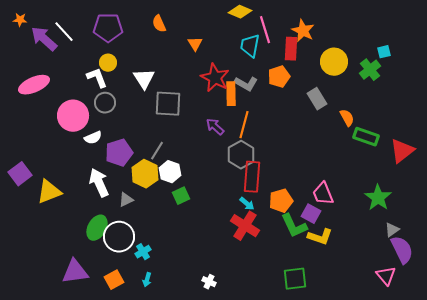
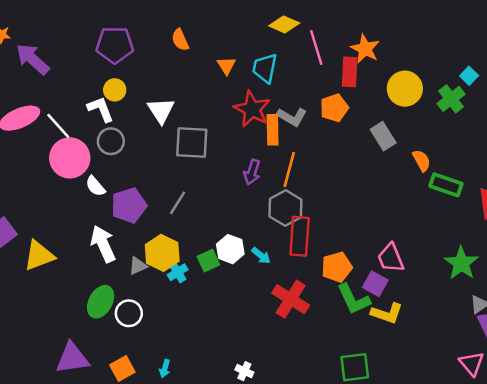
white line: (64, 32) -> (58, 126), moved
cyan trapezoid: (250, 46) -> (265, 68), moved
cyan square: (384, 52) -> (469, 76), turned -32
purple arrow: (215, 127) -> (252, 172), turned -114
white semicircle: (93, 138) -> (95, 186), turned 72
white hexagon: (170, 172) -> (230, 249), moved
yellow hexagon: (145, 174) -> (162, 253), moved
cyan arrow: (247, 204) -> (261, 256), moved
white circle: (119, 237) -> (129, 313), size x0.7
cyan cross: (143, 252) -> (178, 272), moved

